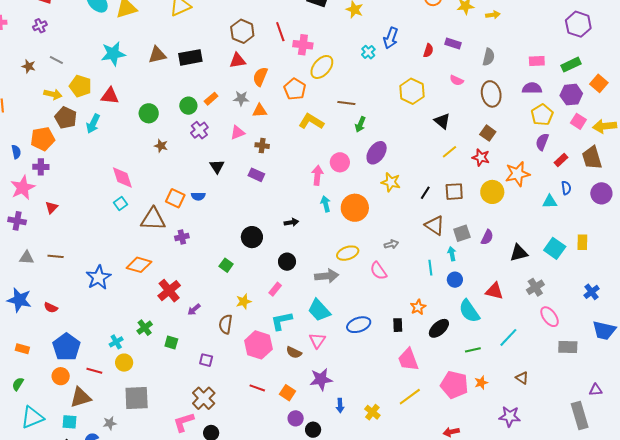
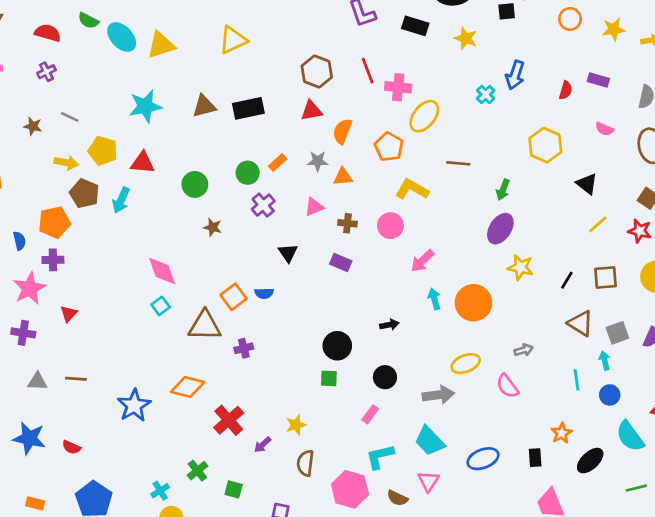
green arrow: (360, 124) -> (503, 190), moved
pink circle: (340, 162) -> (390, 226), moved
pink arrow: (317, 175) -> (422, 261), turned -138
orange square: (175, 198) -> (233, 297), turned 30
green square: (226, 265) -> (329, 378), moved, turned -32
yellow star: (244, 301) -> (296, 425), moved

